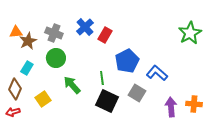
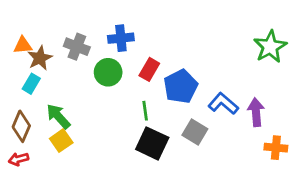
blue cross: (85, 27) -> (121, 38), turned 36
red rectangle: (105, 35) -> (149, 69), moved
green circle: (56, 58) -> (108, 72), moved
cyan rectangle: (27, 68) -> (31, 84), moved
green arrow: (72, 85) -> (58, 116), moved
purple arrow: (171, 107) -> (256, 112), moved

